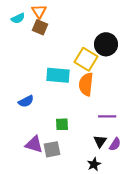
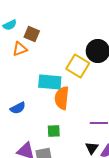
orange triangle: (39, 11) -> (20, 49), moved, turned 42
orange semicircle: (86, 84) -> (62, 98), moved

